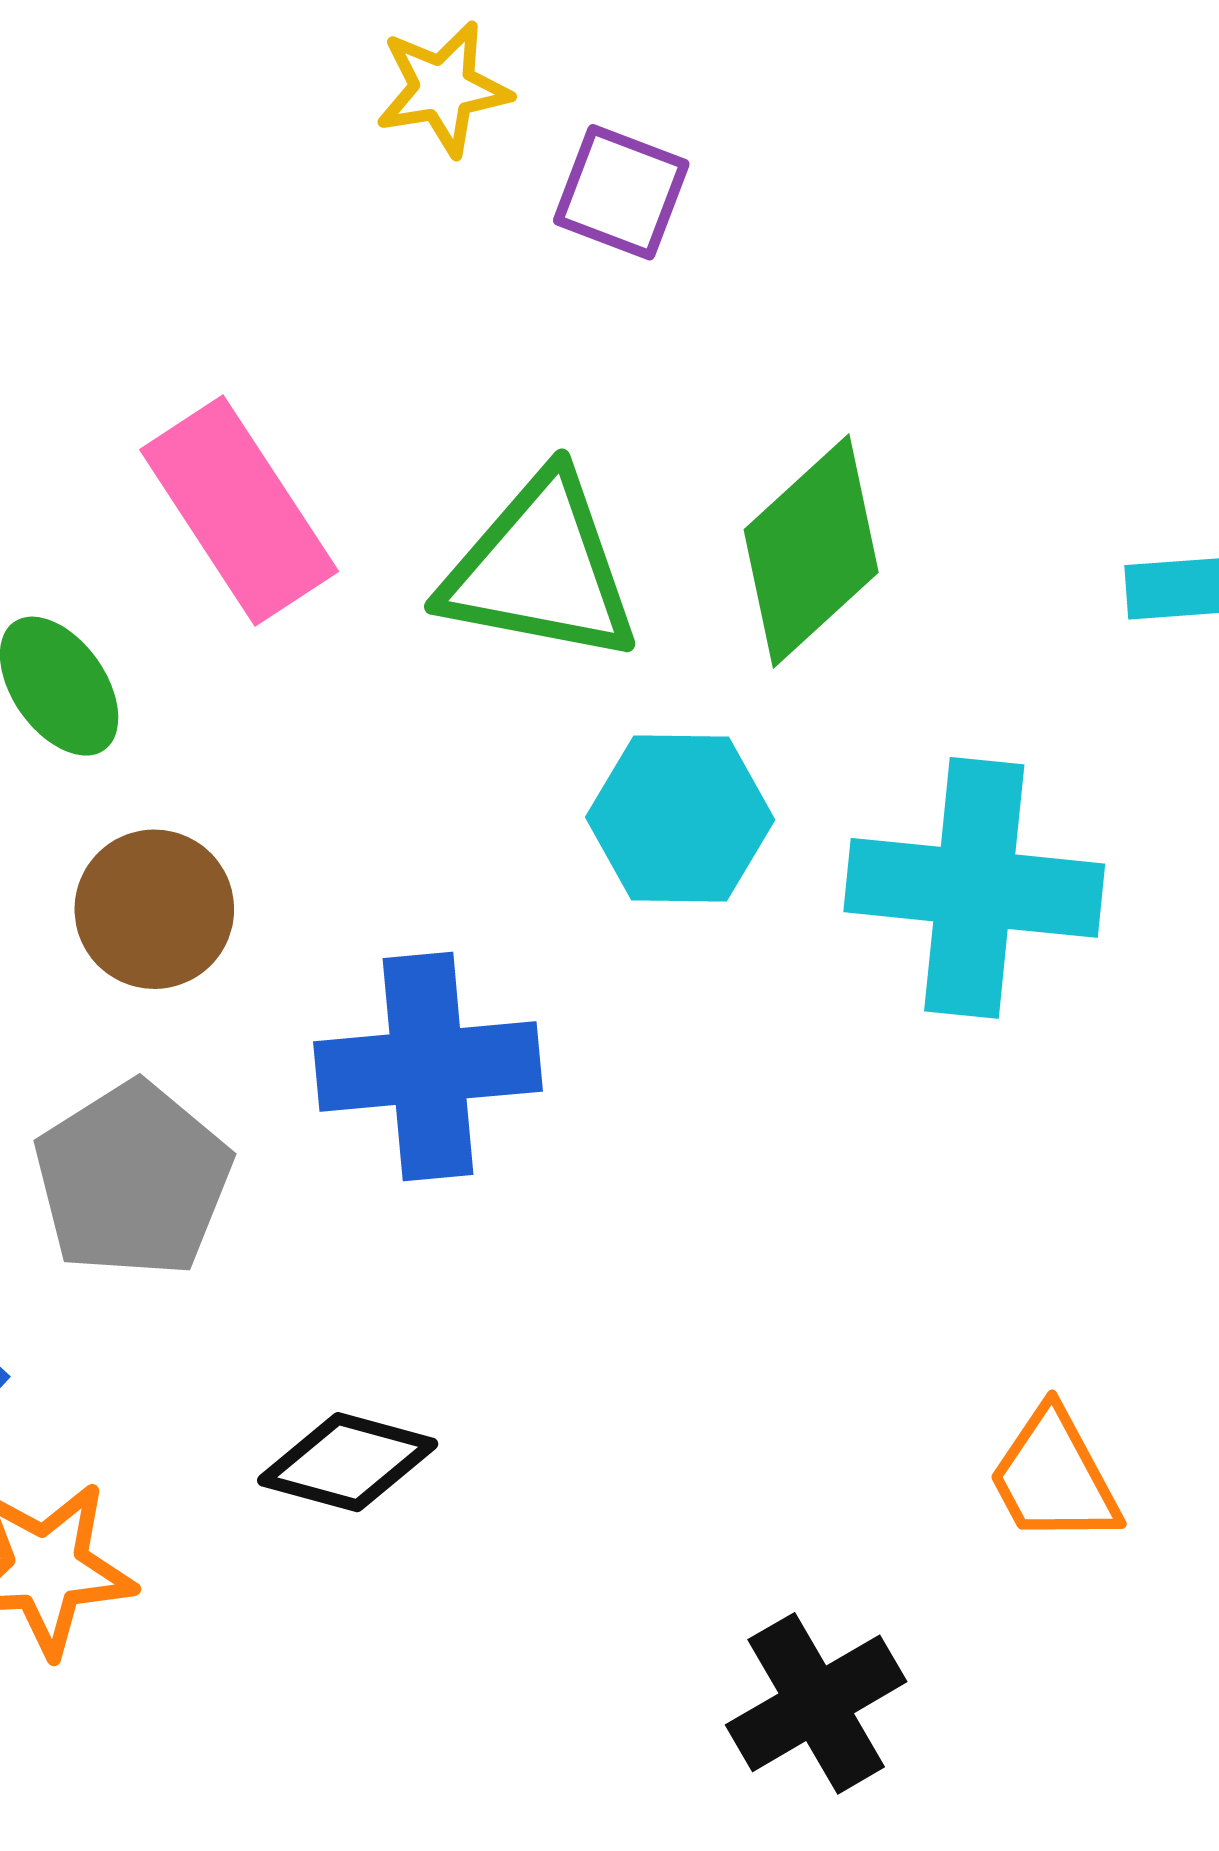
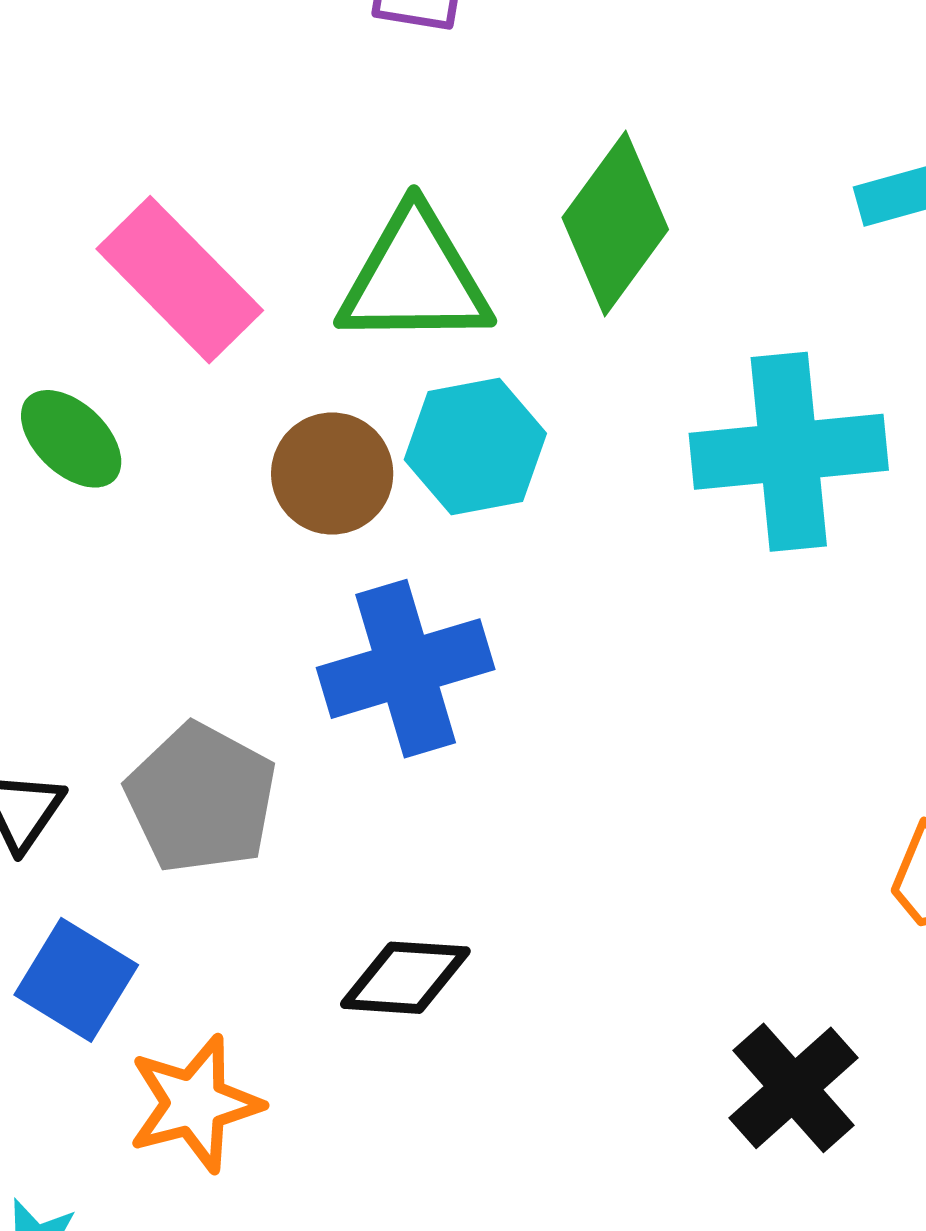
cyan hexagon: (680, 819) -> (475, 446), moved
brown circle: (154, 909) -> (332, 474), moved

